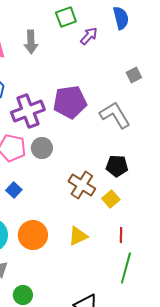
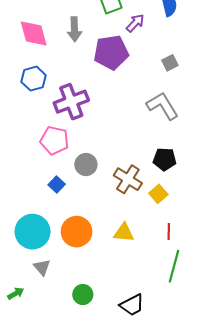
gray square: (134, 75) -> (170, 63), moved
purple pentagon: (70, 102) -> (111, 52), moved
gray circle: (42, 148) -> (86, 165), moved
yellow triangle: (78, 236) -> (124, 233), turned 30
green circle: (23, 295) -> (83, 295), moved

